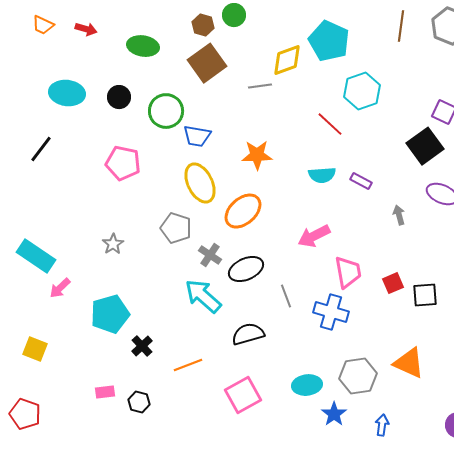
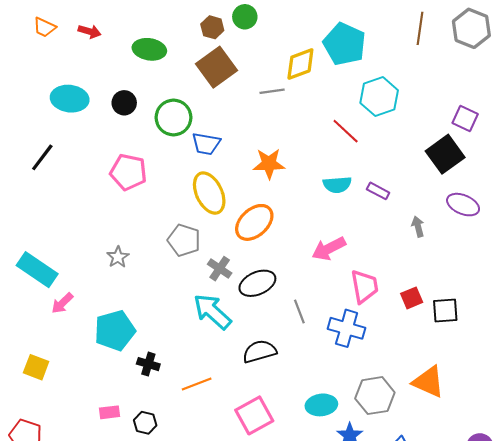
black cross: (142, 346) -> (148, 364), turned -30

